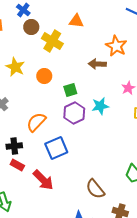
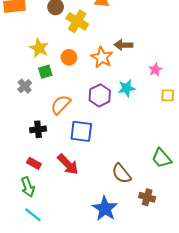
orange star: (116, 46) -> (102, 57), moved
green square: (70, 90) -> (45, 72), moved
blue square: (56, 148) -> (81, 131), turned 30
red rectangle: (17, 165) -> (34, 163), moved

